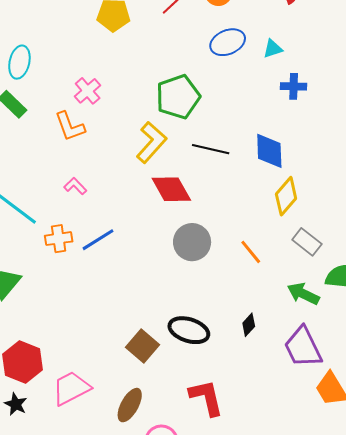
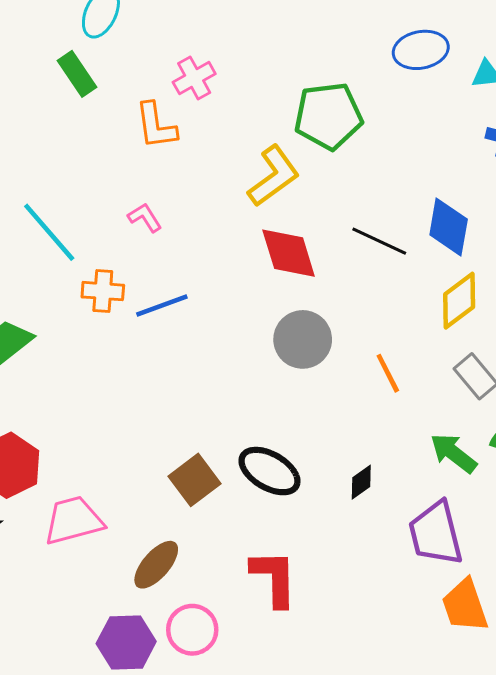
black line: (211, 149) -> (379, 241), moved

